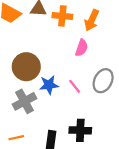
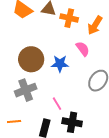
pink semicircle: (82, 48) -> (83, 49), turned -63
blue star: (49, 85) -> (60, 64), moved
pink line: (75, 86) -> (57, 104), moved

